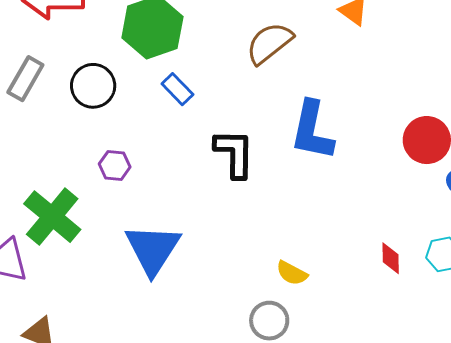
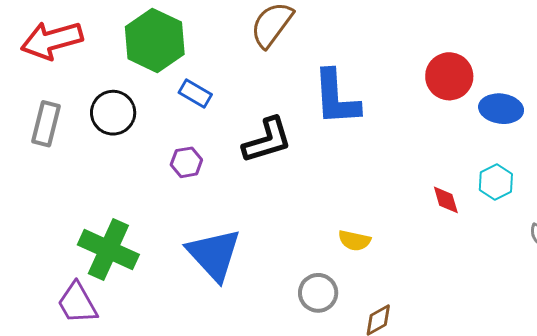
black L-shape: (234, 153) -> (267, 140), turned 88
purple hexagon: (115, 165) -> (186, 162), moved
gray circle: (269, 321) -> (318, 293), moved

